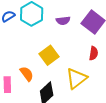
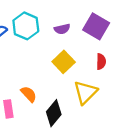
yellow square: (49, 55) -> (64, 62), moved

